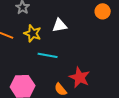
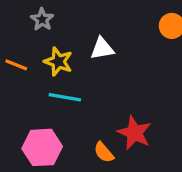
cyan line: (48, 55) -> (65, 97), moved

